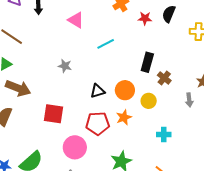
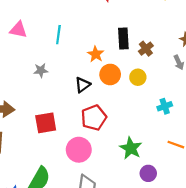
pink triangle: (76, 20) -> (18, 30), moved
cyan line: (106, 44) -> (58, 35), moved, turned -36
brown cross: (164, 78) -> (146, 49), turned 32
orange star: (124, 117) -> (96, 54), moved

